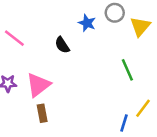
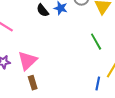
black semicircle: (62, 45) -> (43, 10), moved

